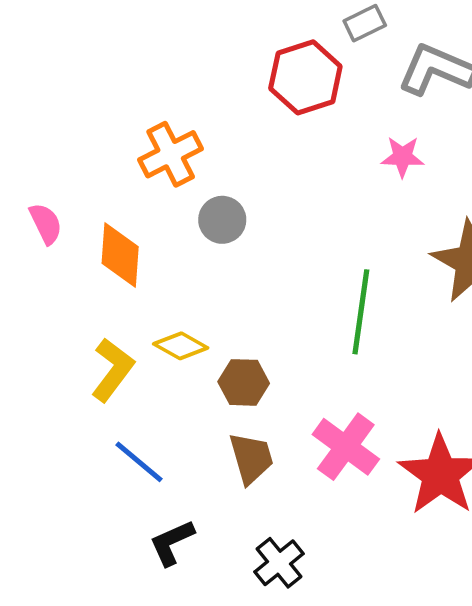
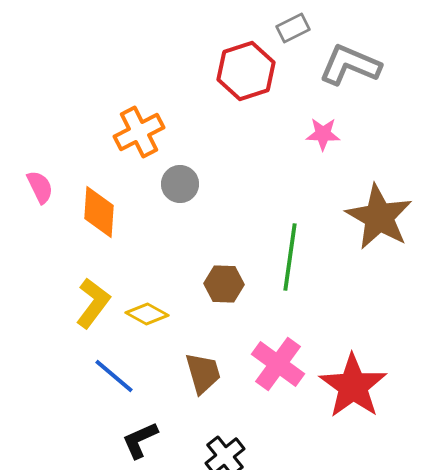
yellow diamond: (181, 346) -> (147, 314), moved
brown hexagon: (244, 382) -> (224, 284), moved

